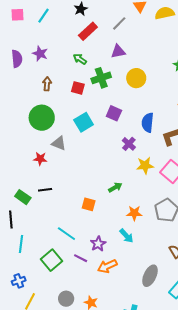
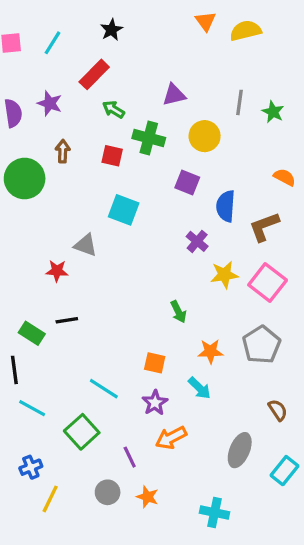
gray line: (119, 23) -> (239, 102), moved, turned -35
red rectangle: (88, 31) -> (94, 74), moved
green cross: (101, 78) -> (149, 138), turned 36
purple square: (114, 113) -> (187, 182), moved
green circle: (42, 118) -> (25, 179), moved
cyan square: (84, 122) -> (124, 210), turned -36
green arrow: (115, 187) -> (178, 312), turned 96
orange square: (89, 204) -> (155, 363), moved
cyan line: (21, 244) -> (32, 408), turned -66
purple line: (81, 258) -> (130, 457), moved, turned 40

